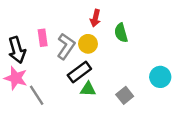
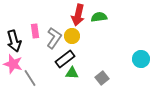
red arrow: (95, 18) -> (78, 15), size x1.5
green semicircle: (121, 33) -> (99, 17), moved, turned 98
cyan circle: (160, 77) -> (141, 59), moved

